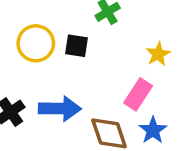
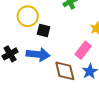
black square: (77, 46) -> (43, 31), moved

